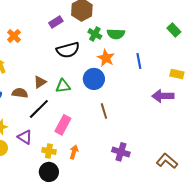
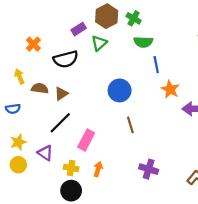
green cross: (95, 34) -> (134, 18), moved
black semicircle: (68, 50) -> (66, 59), moved
orange star: (106, 58) -> (170, 89), moved
blue line: (139, 61) -> (156, 65), moved
green triangle: (63, 86) -> (99, 43), moved, turned -35
brown semicircle: (20, 93) -> (40, 88), moved

